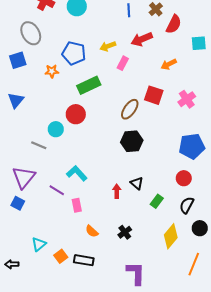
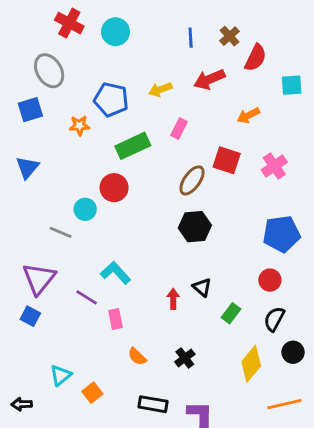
pink rectangle: (123, 63) -> (179, 128), moved
black rectangle: (84, 260) -> (153, 404), moved
orange line: (194, 264) -> (284, 404), turned 55

